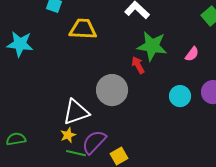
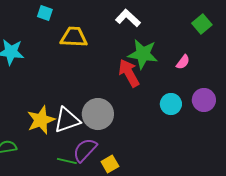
red arrow: (138, 65) -> (129, 73), size x1.6
gray circle: (112, 90) -> (98, 114), moved
yellow star: (68, 135) -> (41, 120), moved, size x1.8

